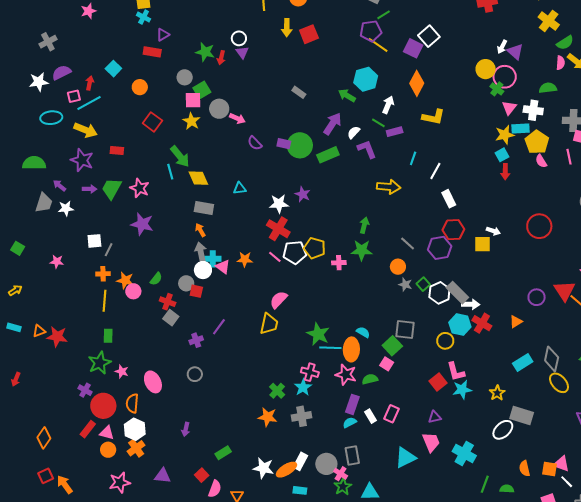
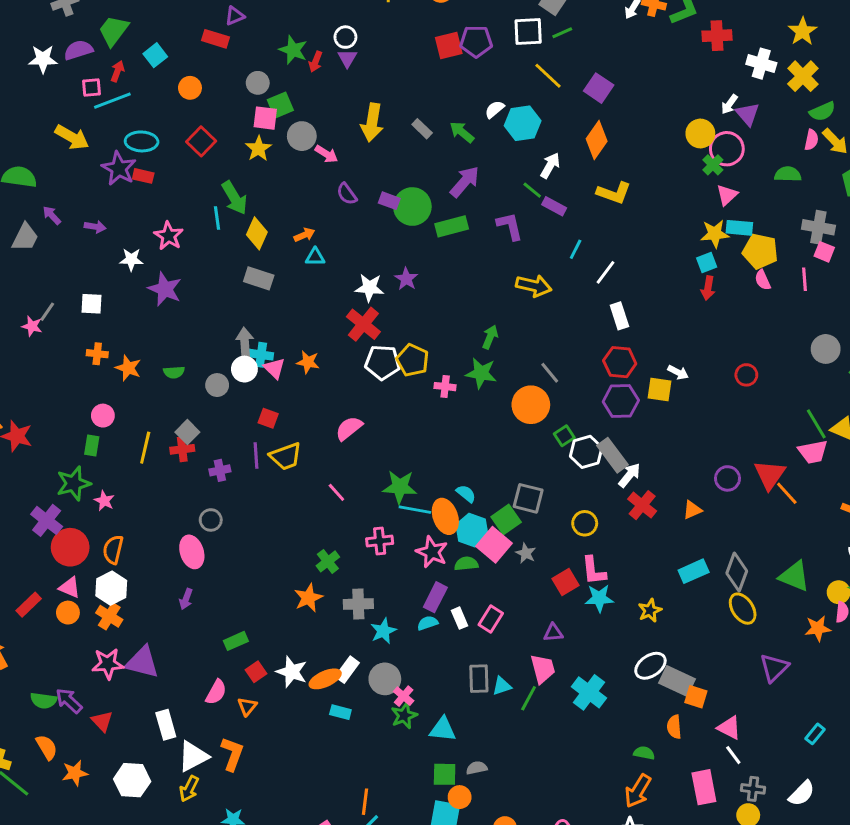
yellow arrow: (287, 28) -> (372, 122), moved, size x1.4
purple pentagon: (371, 31) -> (476, 41), moved
white square: (429, 36) -> (528, 32), moved, turned 30
green arrow: (347, 96) -> (462, 132), moved
white cross: (533, 110) -> (761, 64), moved
cyan ellipse: (51, 118) -> (142, 141), moved
yellow arrow: (86, 130) -> (72, 137), moved
white semicircle: (354, 132) -> (495, 109), moved
purple rectangle: (395, 132) -> (554, 206), turned 35
yellow pentagon: (537, 142) -> (760, 251), turned -30
purple star: (82, 160) -> (119, 168), moved
yellow diamond: (198, 178) -> (257, 233), turned 40
green trapezoid: (112, 189) -> (114, 31), moved
white star: (66, 208) -> (131, 260), moved
red circle: (539, 226) -> (746, 375), size x0.6
orange arrow: (200, 230) -> (304, 235), moved, turned 88
purple hexagon: (440, 248) -> (621, 401), moved
gray line: (109, 250) -> (47, 312), moved
pink line: (275, 257) -> (336, 492), moved
orange circle: (398, 267) -> (531, 405), size x1.6
green semicircle: (156, 279) -> (174, 372), turned 40
gray star: (405, 285) -> (526, 553), moved
pink circle: (133, 291) -> (103, 416), moved
red square: (196, 291) -> (268, 418), moved
yellow line: (105, 301) -> (145, 448), moved
red cross: (168, 302) -> (182, 449), moved, turned -35
white arrow: (471, 304) -> (629, 475), turned -60
yellow trapezoid: (269, 324) -> (286, 456), moved, turned 50
cyan hexagon: (460, 325) -> (472, 530), moved
purple line: (219, 327) -> (256, 456), turned -48
green star: (318, 334) -> (400, 487), turned -30
orange ellipse: (351, 349) -> (445, 516), turned -30
pink square: (387, 364) -> (494, 545), size x1.6
pink cross: (310, 372) -> (380, 541), turned -30
pink ellipse: (153, 382) -> (192, 552), moved
cyan star: (303, 387) -> (383, 631), moved
purple cross: (85, 390) -> (47, 520), size x1.5
gray rectangle: (522, 416) -> (677, 681), moved
orange star: (268, 417) -> (308, 598), turned 30
red rectangle: (88, 429) -> (29, 605), moved
orange cross: (136, 448) -> (109, 616), turned -30
gray rectangle: (352, 455) -> (479, 679), moved
cyan triangle: (405, 458) -> (502, 686), size x0.6
orange square: (550, 469) -> (696, 697), moved
red square: (202, 475) -> (256, 672), moved
purple triangle: (163, 476) -> (142, 662), size x1.4
pink star: (120, 483) -> (108, 664), moved
green line: (485, 484) -> (529, 698), moved

